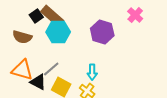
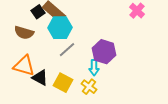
purple hexagon: (102, 32) -> (104, 52), moved
gray line: (51, 69) -> (67, 50), moved

